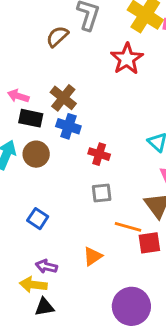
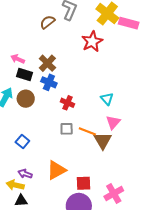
orange line: (128, 227) -> (87, 131), moved
red square: (149, 243) -> (84, 183), moved
orange triangle: (93, 256) -> (56, 170), size x1.5

